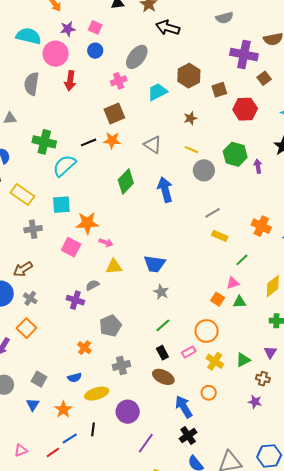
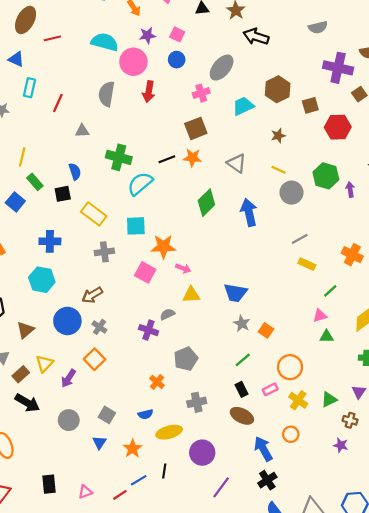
orange square: (218, 299) -> (266, 330), moved

